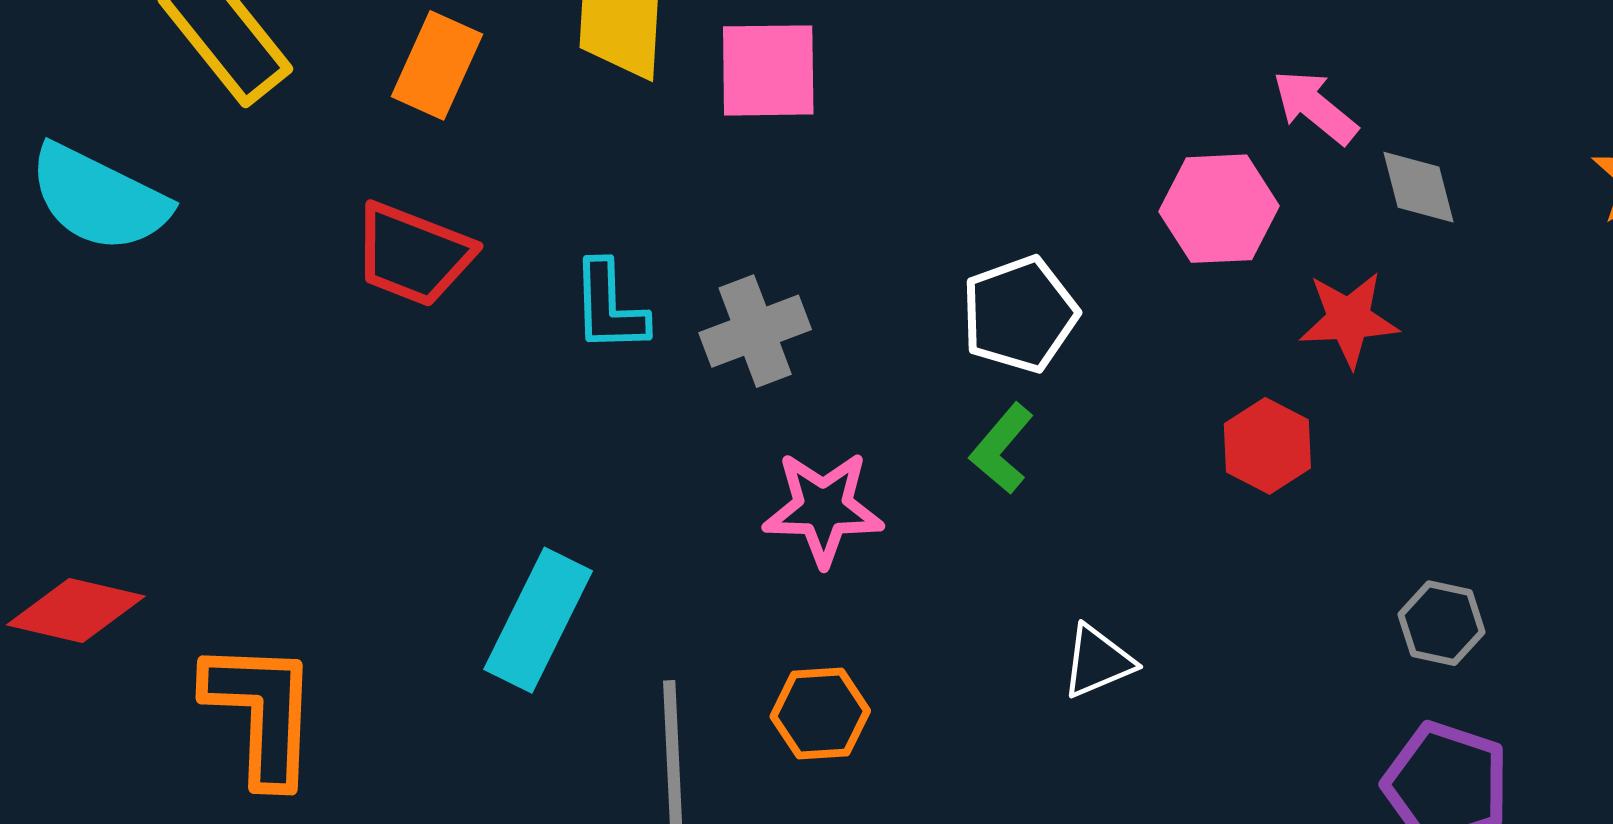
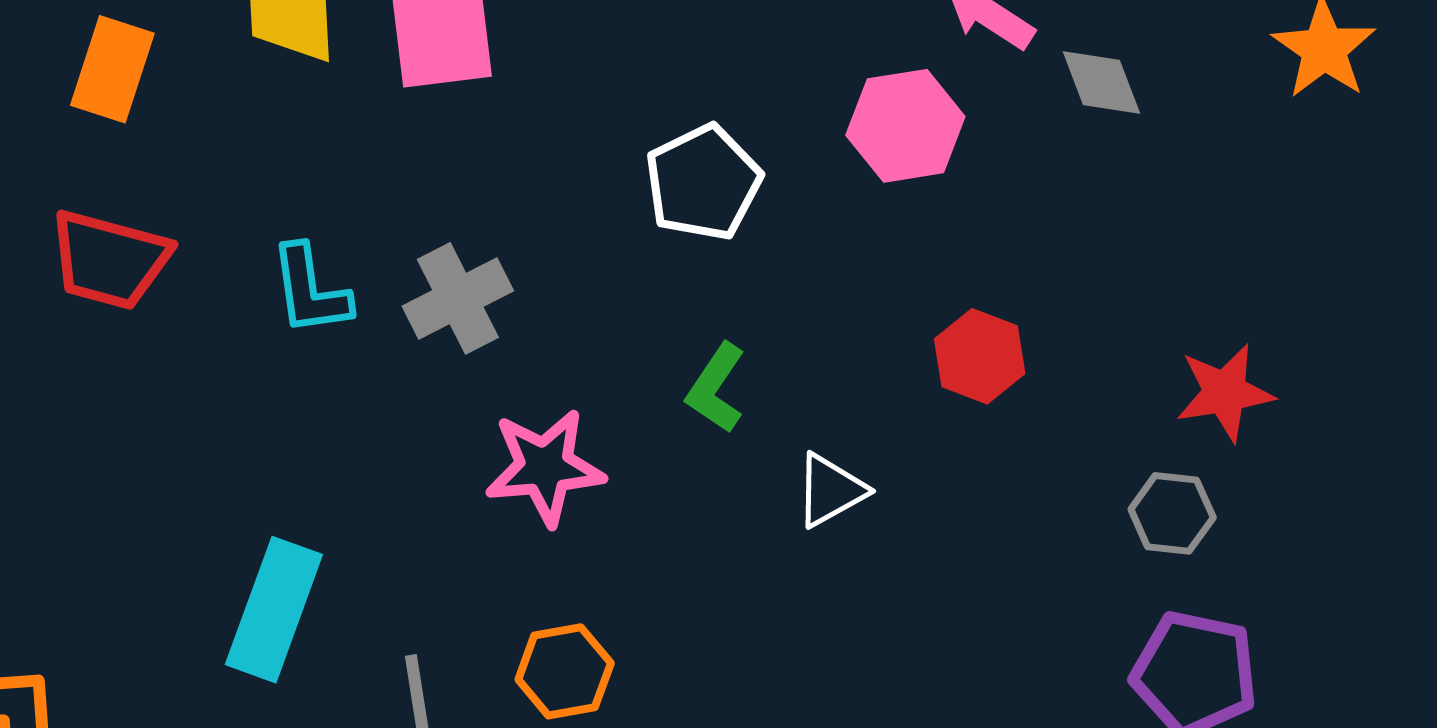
white pentagon: (1020, 314) -> (703, 182), moved
red star: (1349, 319) -> (1225, 392), moved
white triangle: (1098, 661) -> (830, 490), moved

